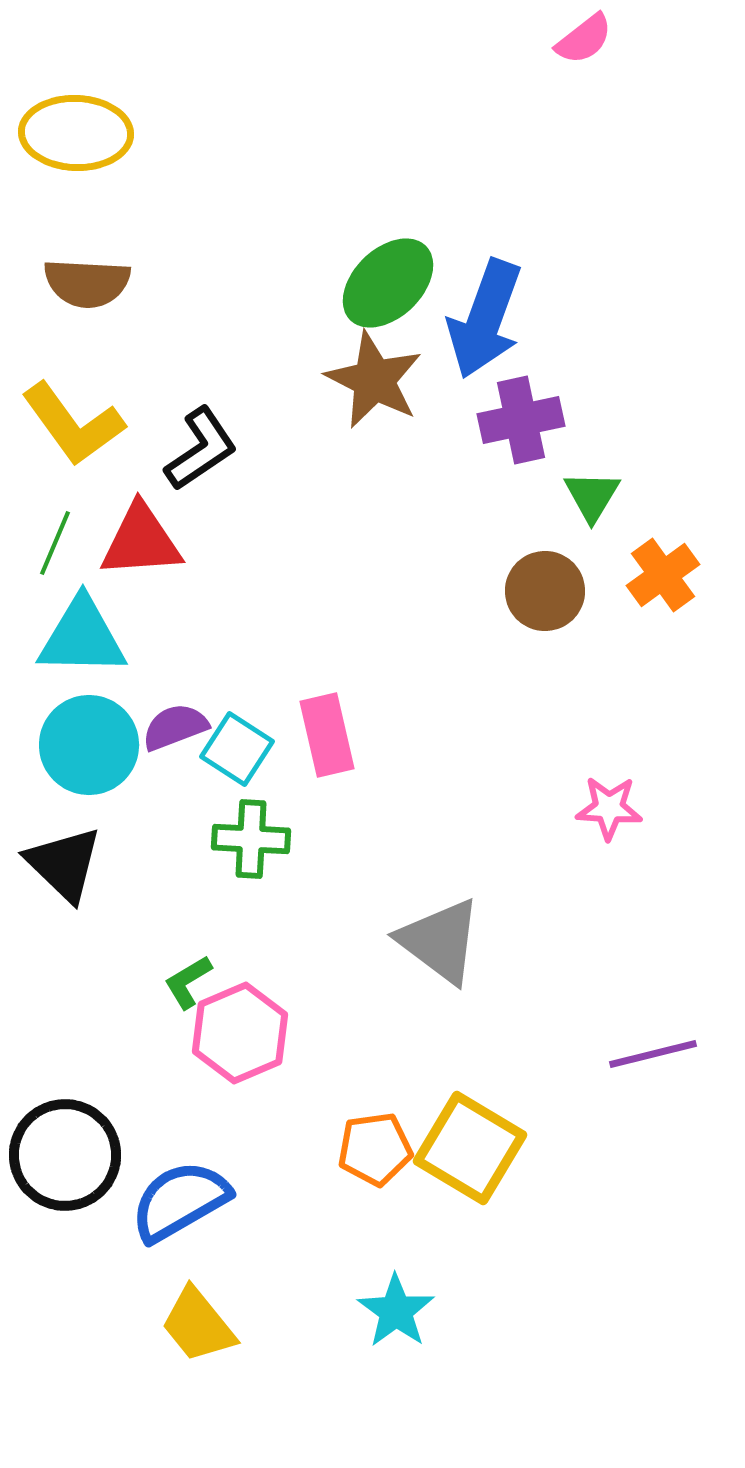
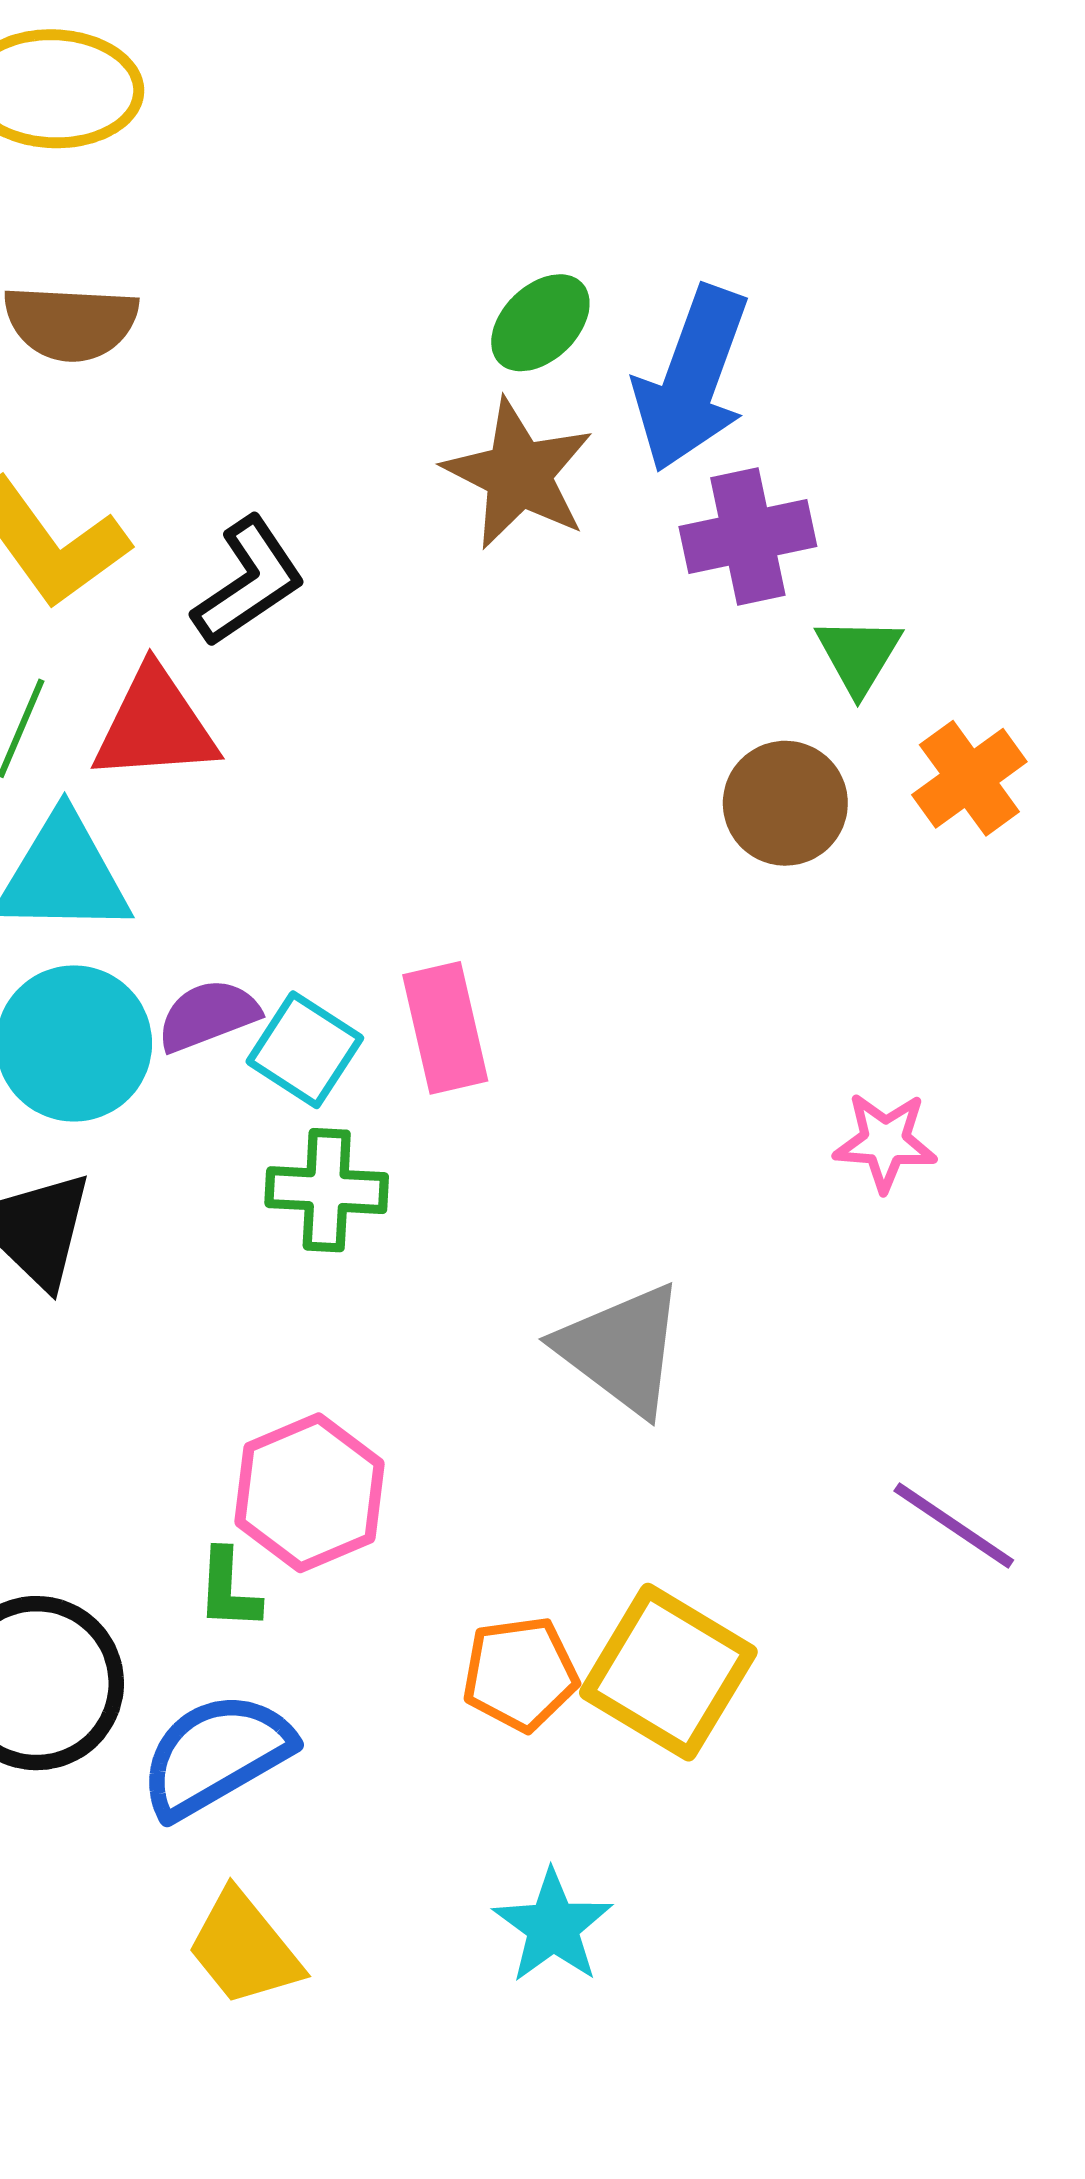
green ellipse: (388, 283) -> (540, 323), size x0.7
green L-shape: (188, 982) -> (228, 1589), moved, turned -56
purple line: (653, 1054) -> (954, 1526), turned 48

